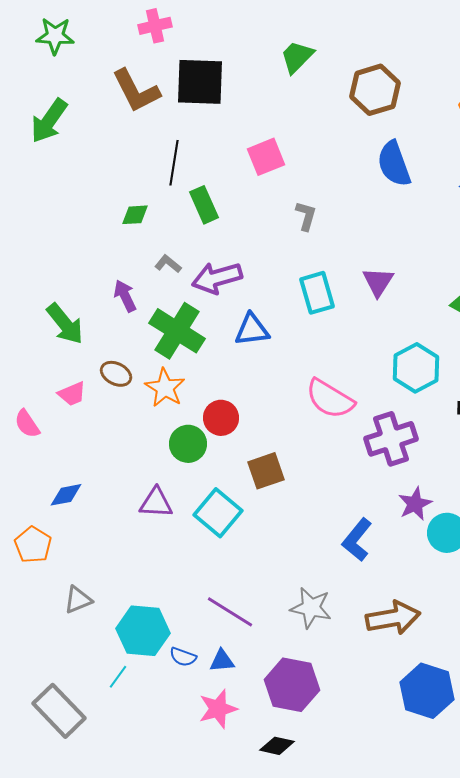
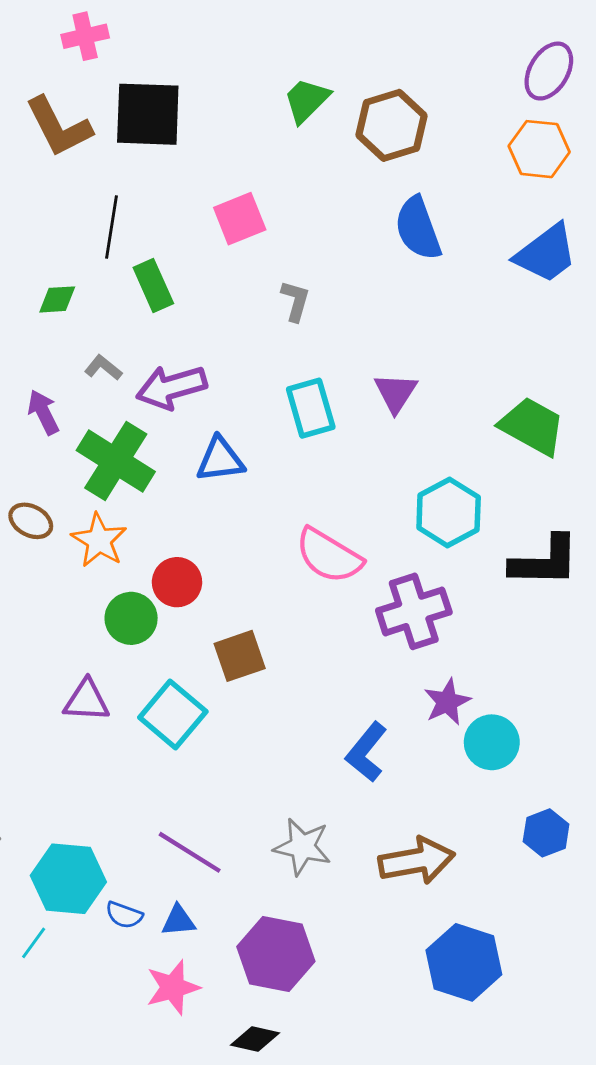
green trapezoid: (297, 57) -> (307, 100), moved

